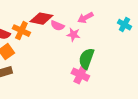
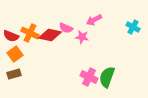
red diamond: (41, 19) -> (50, 35), moved
green semicircle: (86, 59) -> (107, 77), moved

